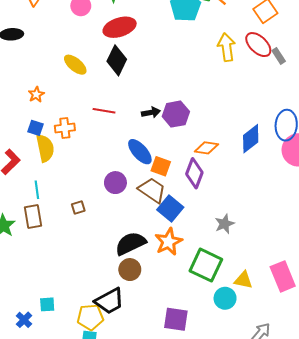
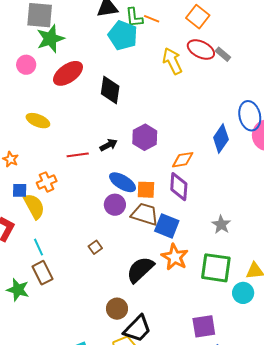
black diamond: (117, 60) -> (110, 90), moved
black arrow: (151, 112) -> (109, 145), moved
purple circle: (115, 183) -> (115, 205), moved
brown square: (78, 207) -> (95, 247), moved
brown circle: (130, 270) -> (117, 309), moved

